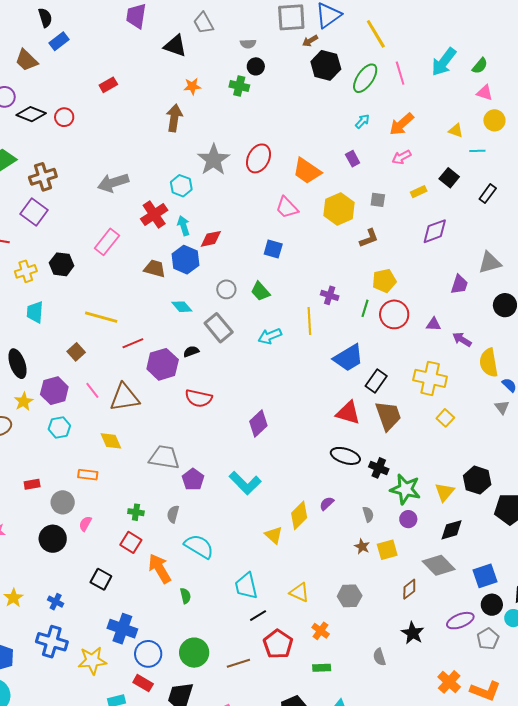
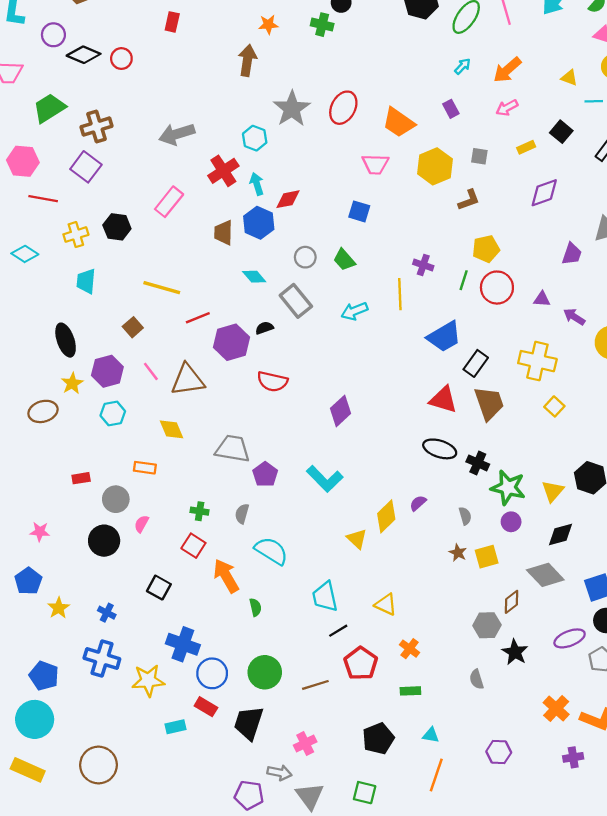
red rectangle: (108, 85) -> (172, 22), turned -48
pink trapezoid: (287, 208) -> (375, 164), turned -45
brown trapezoid: (155, 269) -> (223, 233), turned -105
gray hexagon: (350, 596) -> (487, 625), moved

